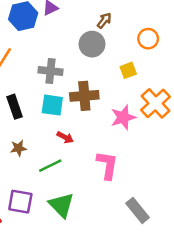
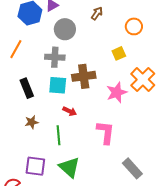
gray circle: (92, 44) -> (65, 29), moved
green line: (50, 166) -> (59, 135), turned -66

